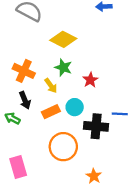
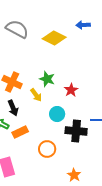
yellow diamond: (63, 39) -> (54, 38), moved
orange rectangle: (51, 112) -> (20, 132), moved
orange circle: (63, 147) -> (47, 149), size x0.7

